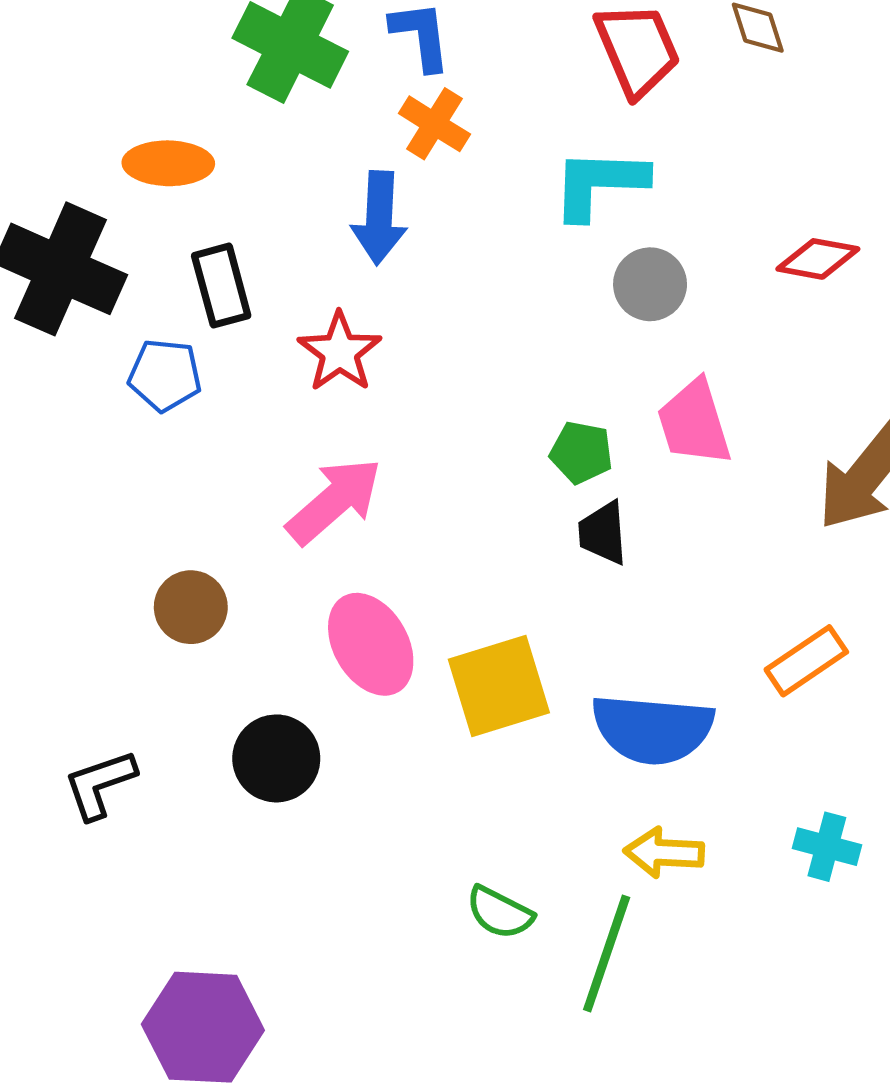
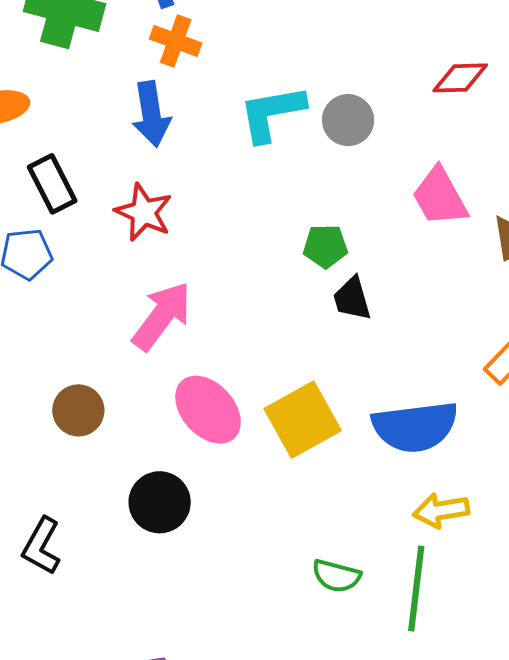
cyan L-shape: (599, 184) -> (272, 113), moved
pink trapezoid: (694, 423) -> (440, 197), moved
black L-shape: (100, 784) -> (42, 546), turned -30

